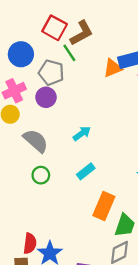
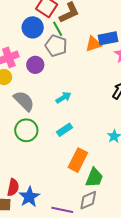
blue circle: (21, 54) -> (33, 27), moved
gray pentagon: (51, 73) -> (56, 46), moved
green circle: (41, 175) -> (26, 130), size x1.5

